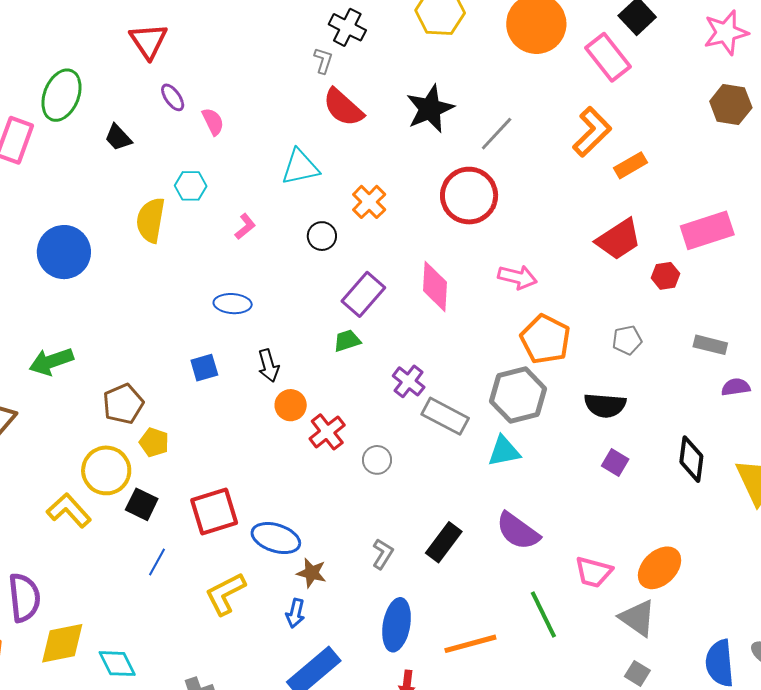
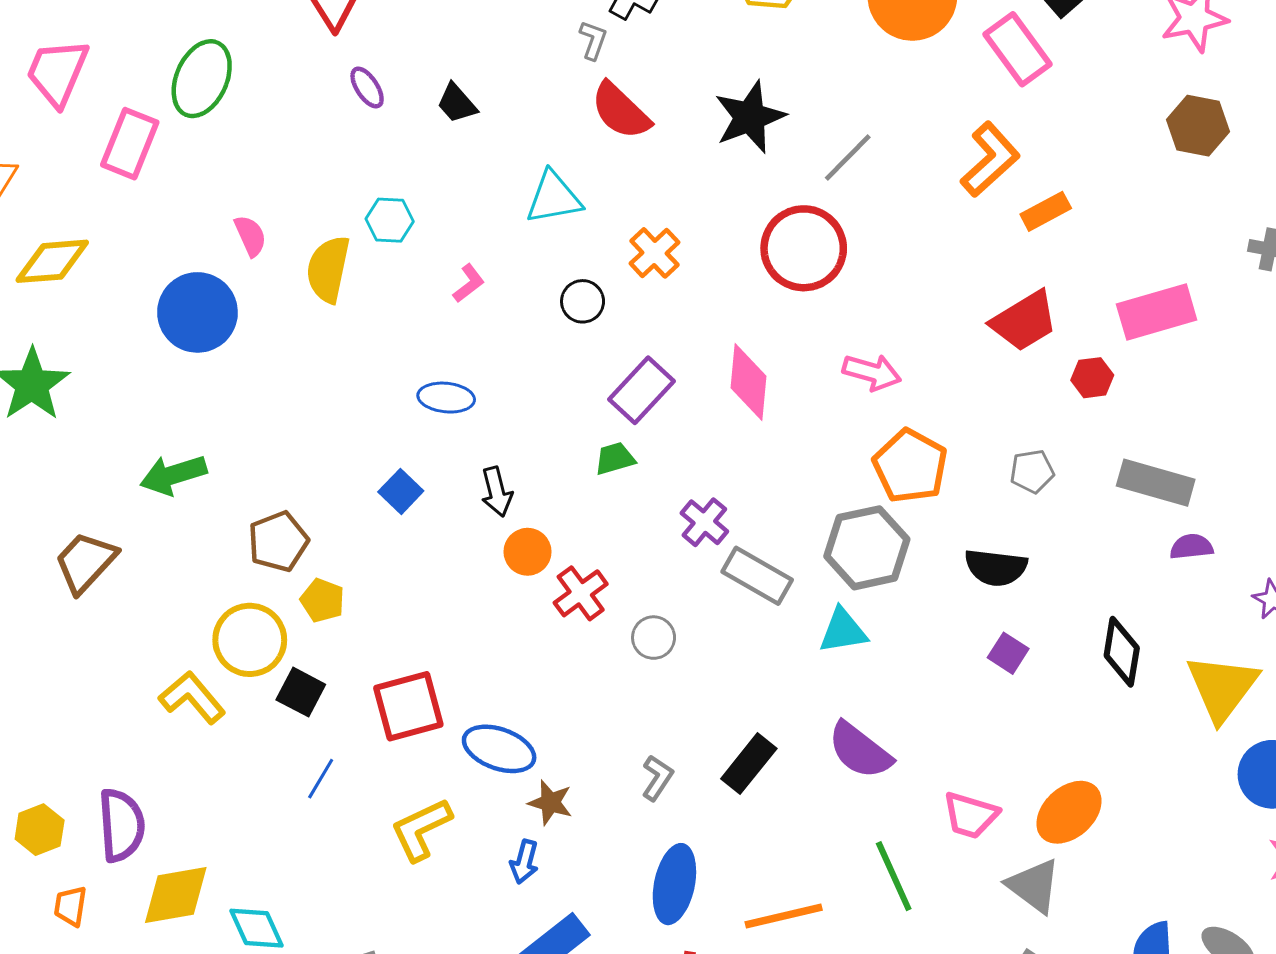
pink semicircle: (213, 122) -> (250, 236), moved
black trapezoid: (118, 137) -> (457, 103), moved
gray rectangle: (710, 345) -> (1156, 483), size x1.5
blue square: (204, 368) -> (401, 491), turned -32

